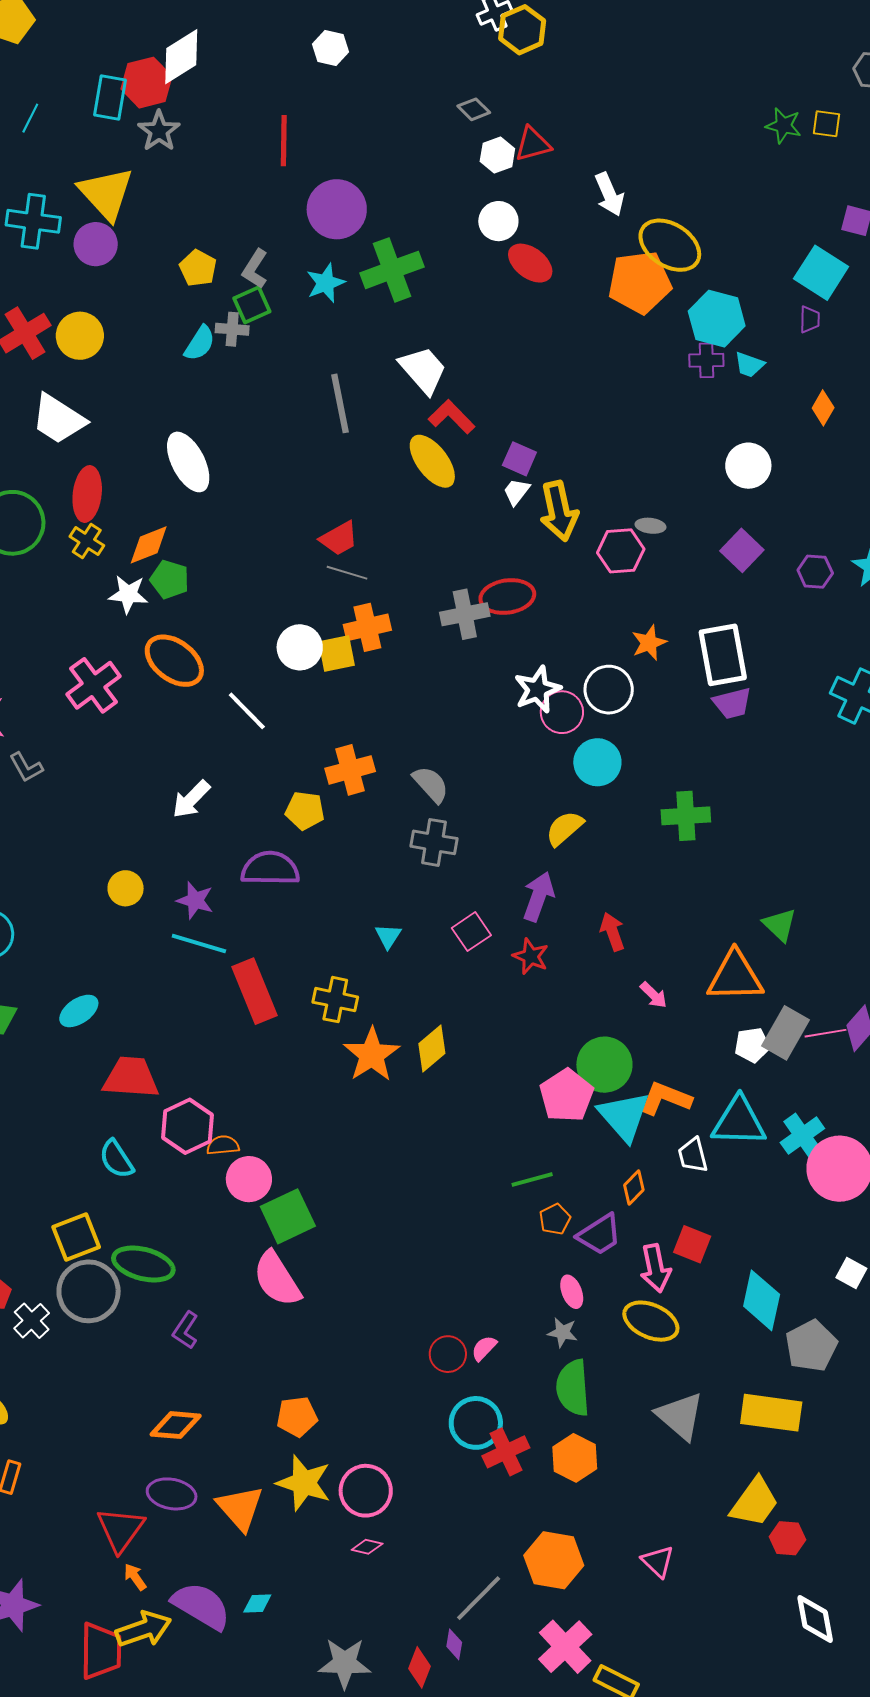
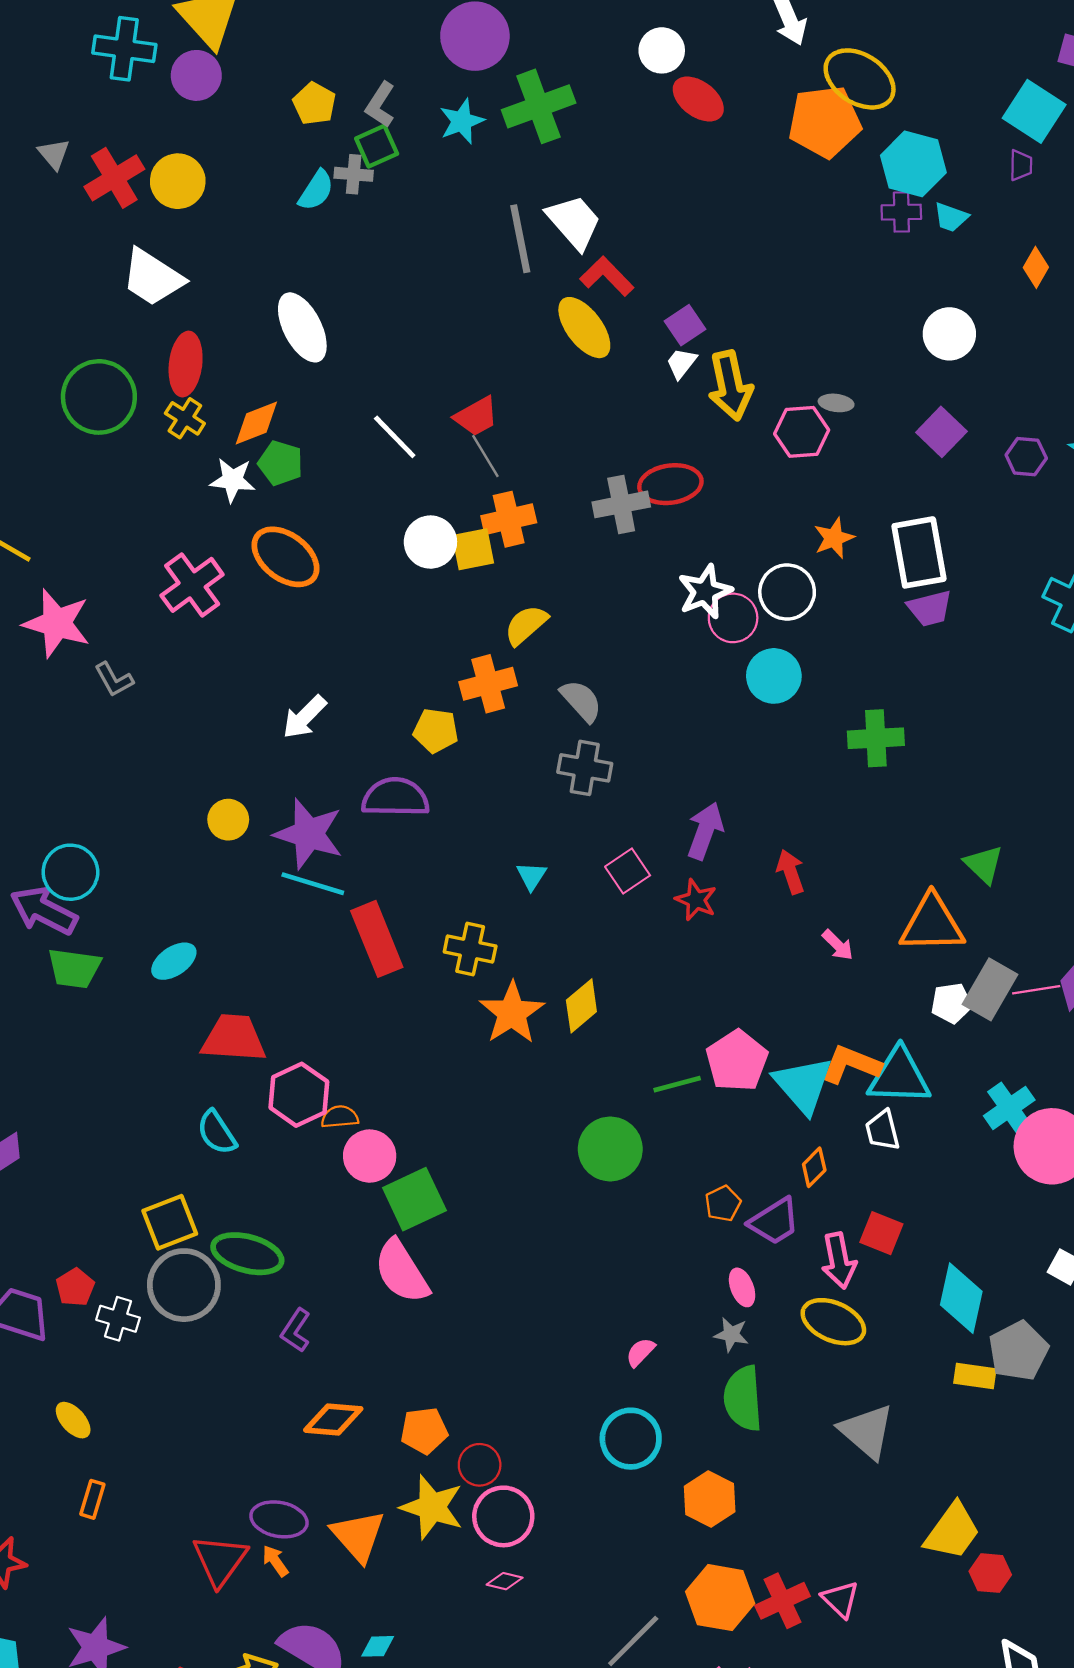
gray line: (340, 403) -> (520, 239), moved
purple square: (519, 459) -> (685, 325), turned 32
gray line: (347, 573) -> (485, 456), turned 42
white line: (247, 711) -> (395, 437), moved
yellow semicircle: (564, 828) -> (526, 625), moved
purple star: (195, 900) -> (309, 834), size x1.6
green circle: (604, 1065) -> (610, 1149), moved
cyan triangle: (739, 1122) -> (899, 1077), moved
green line: (532, 1179) -> (677, 1084), moved
white cross: (32, 1321) -> (118, 1319), turned -30
red circle: (448, 1354) -> (480, 1465), moved
yellow rectangle: (771, 1413) -> (975, 1376), moved, size x0.6
orange diamond: (176, 1425) -> (333, 1419), moved
red cross: (506, 1452) -> (782, 1601), moved
orange hexagon: (575, 1458) -> (710, 1499), moved
orange arrow: (135, 1577) -> (275, 1561), moved

